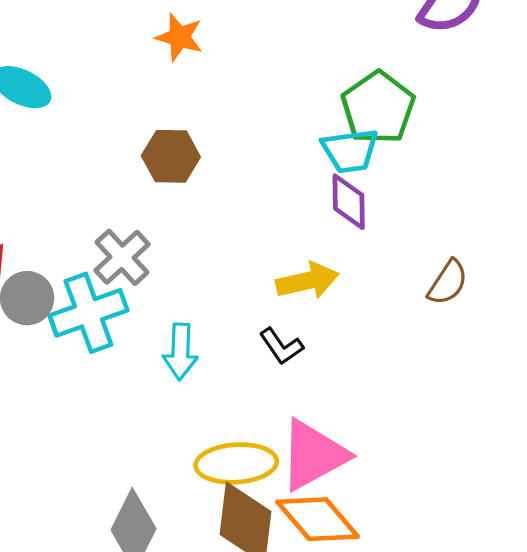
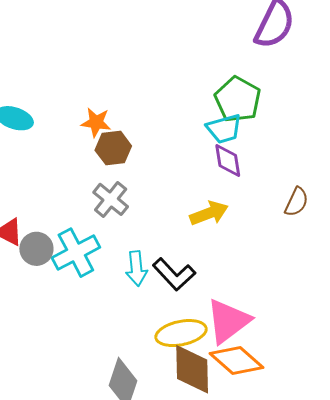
orange star: (179, 37) -> (96, 122), moved
gray cross: (122, 257) -> (111, 199), moved
black L-shape: (281, 346) -> (174, 274), moved, size x1.5

